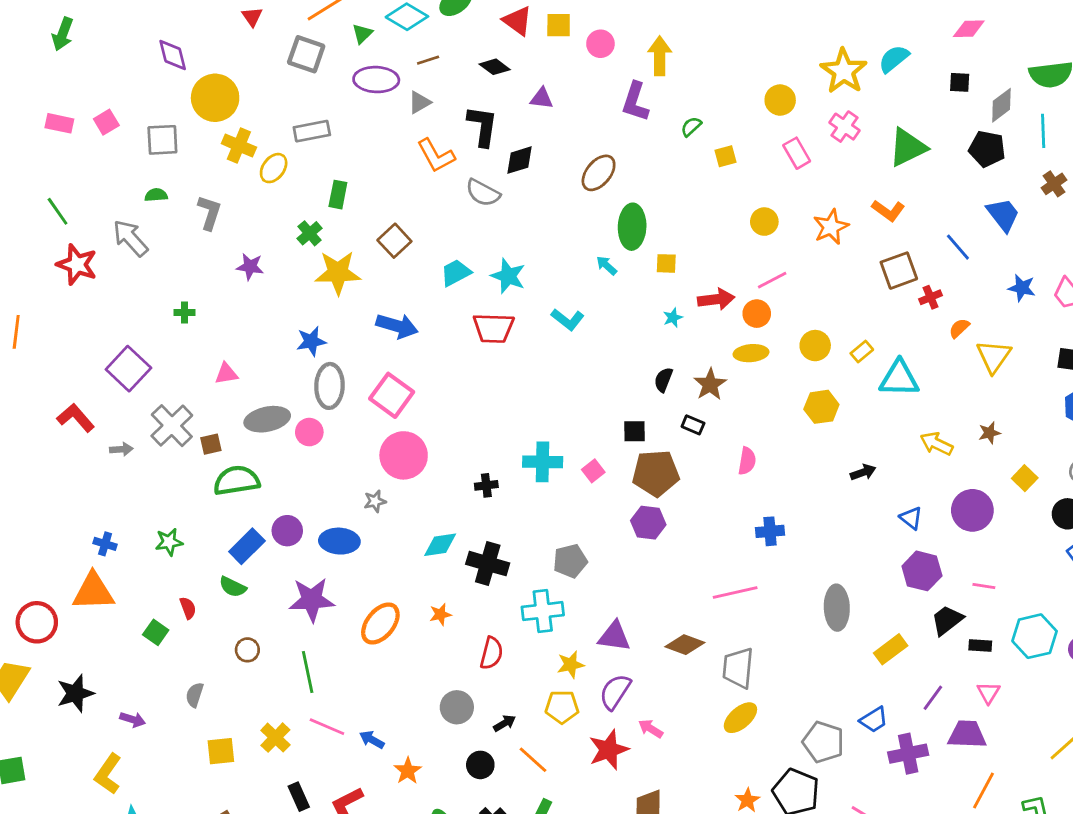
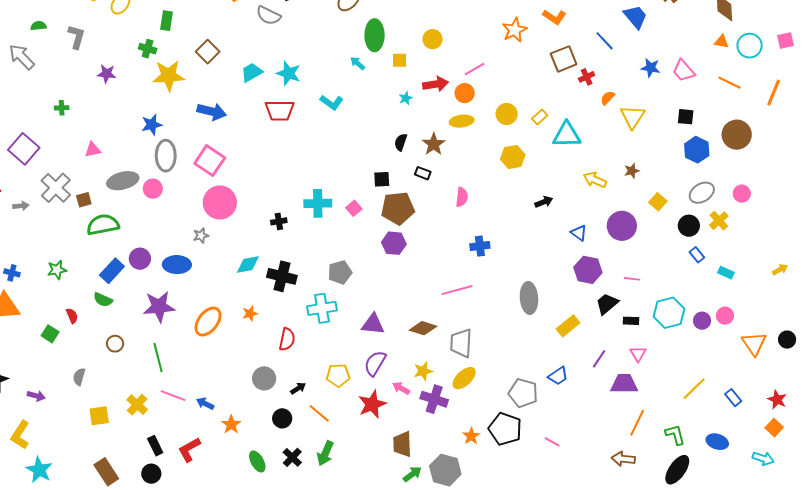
yellow circle: (764, 222) -> (433, 39), moved
green cross: (310, 233) -> (148, 49), turned -30
yellow star: (571, 665) -> (423, 371), moved
purple cross: (908, 754) -> (434, 399), moved, turned 32

